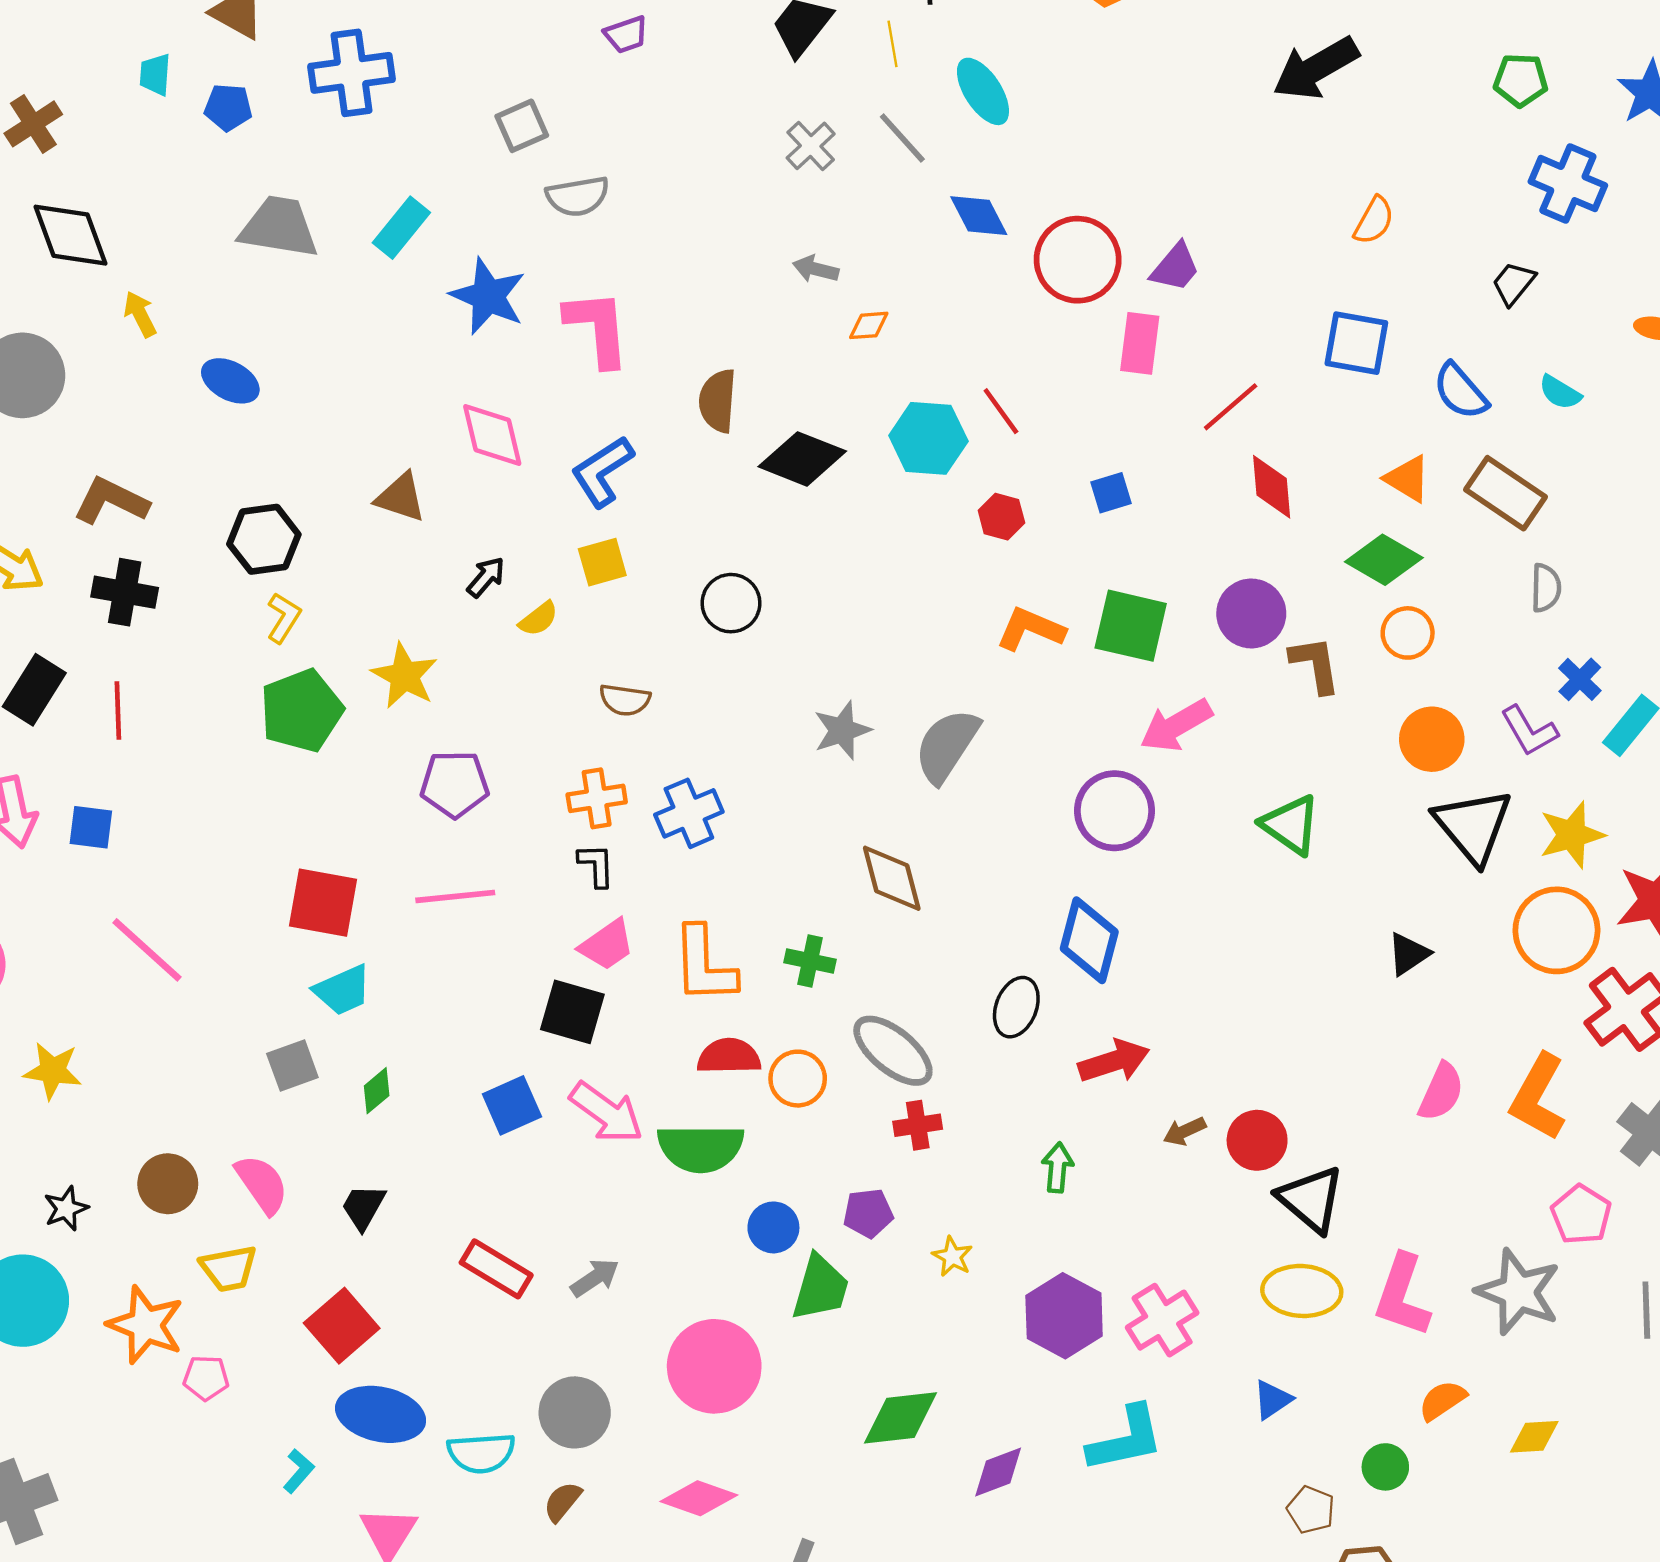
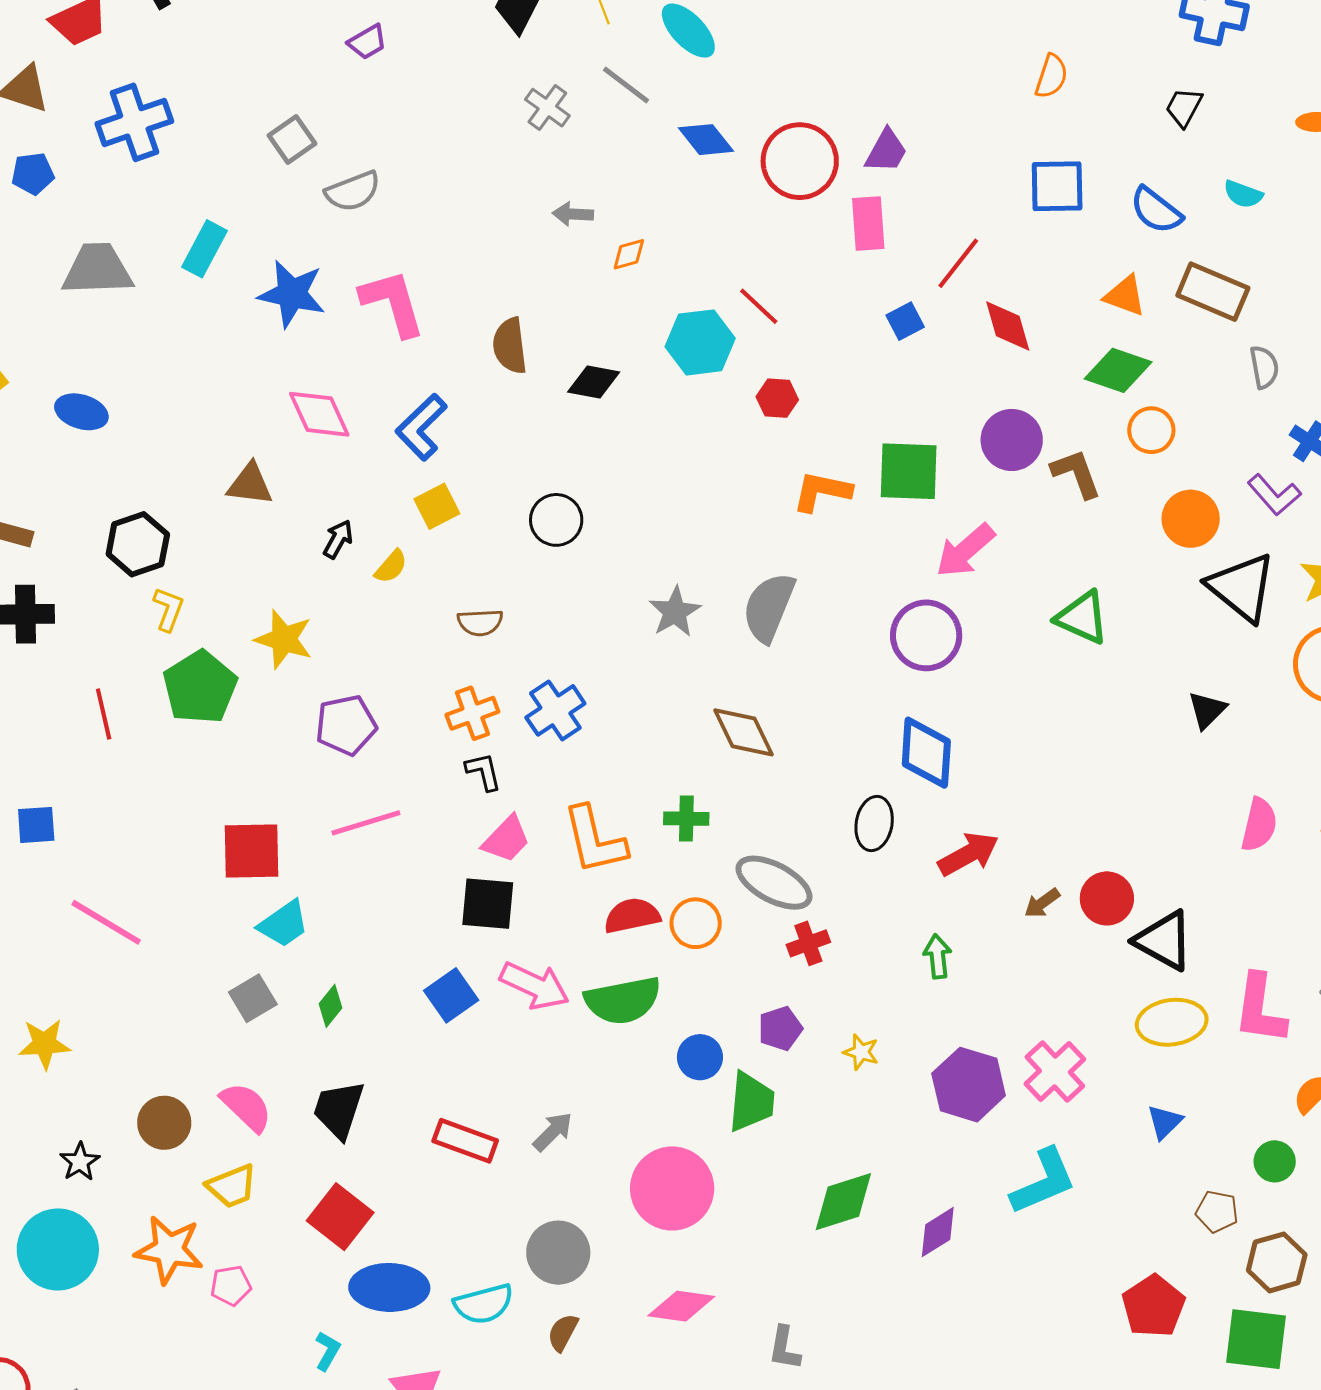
black diamond: (802, 459) -> (594, 382), size x0.7
blue square: (1111, 493) -> (905, 321), moved
red line: (118, 710) -> (104, 714), moved
black trapezoid: (363, 1207) -> (339, 1110), size x1.4

